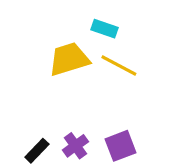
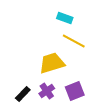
yellow trapezoid: (69, 59) -> (52, 63), moved

